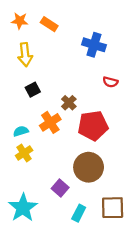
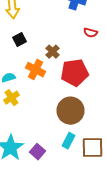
orange cross: (50, 122) -> (36, 70), turned -30
purple square: (60, 188) -> (38, 152), moved
cyan rectangle: (79, 213) -> (68, 141), moved

